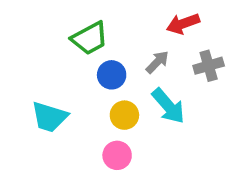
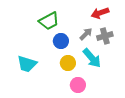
gray cross: (209, 66) -> (105, 36), moved
pink circle: (117, 155) -> (78, 85), moved

